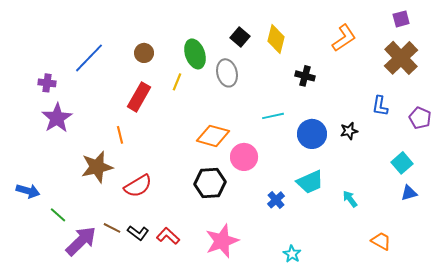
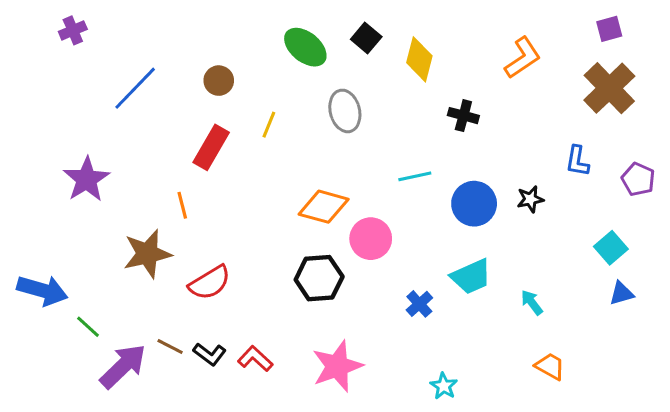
black square: (240, 37) -> (366, 38), moved
green ellipse: (195, 54) -> (305, 47), moved, turned -32
purple cross: (47, 83) -> (73, 30), moved, turned -30
blue arrow: (28, 191) -> (42, 290), size x1.4
orange trapezoid: (381, 241) -> (550, 366), moved

